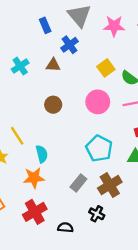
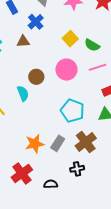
brown circle: (53, 105) -> (36, 77), moved
cyan semicircle: (42, 154) -> (23, 93), moved
orange star: (34, 178) -> (35, 144), moved
black cross: (97, 214) -> (77, 169), turned -32

